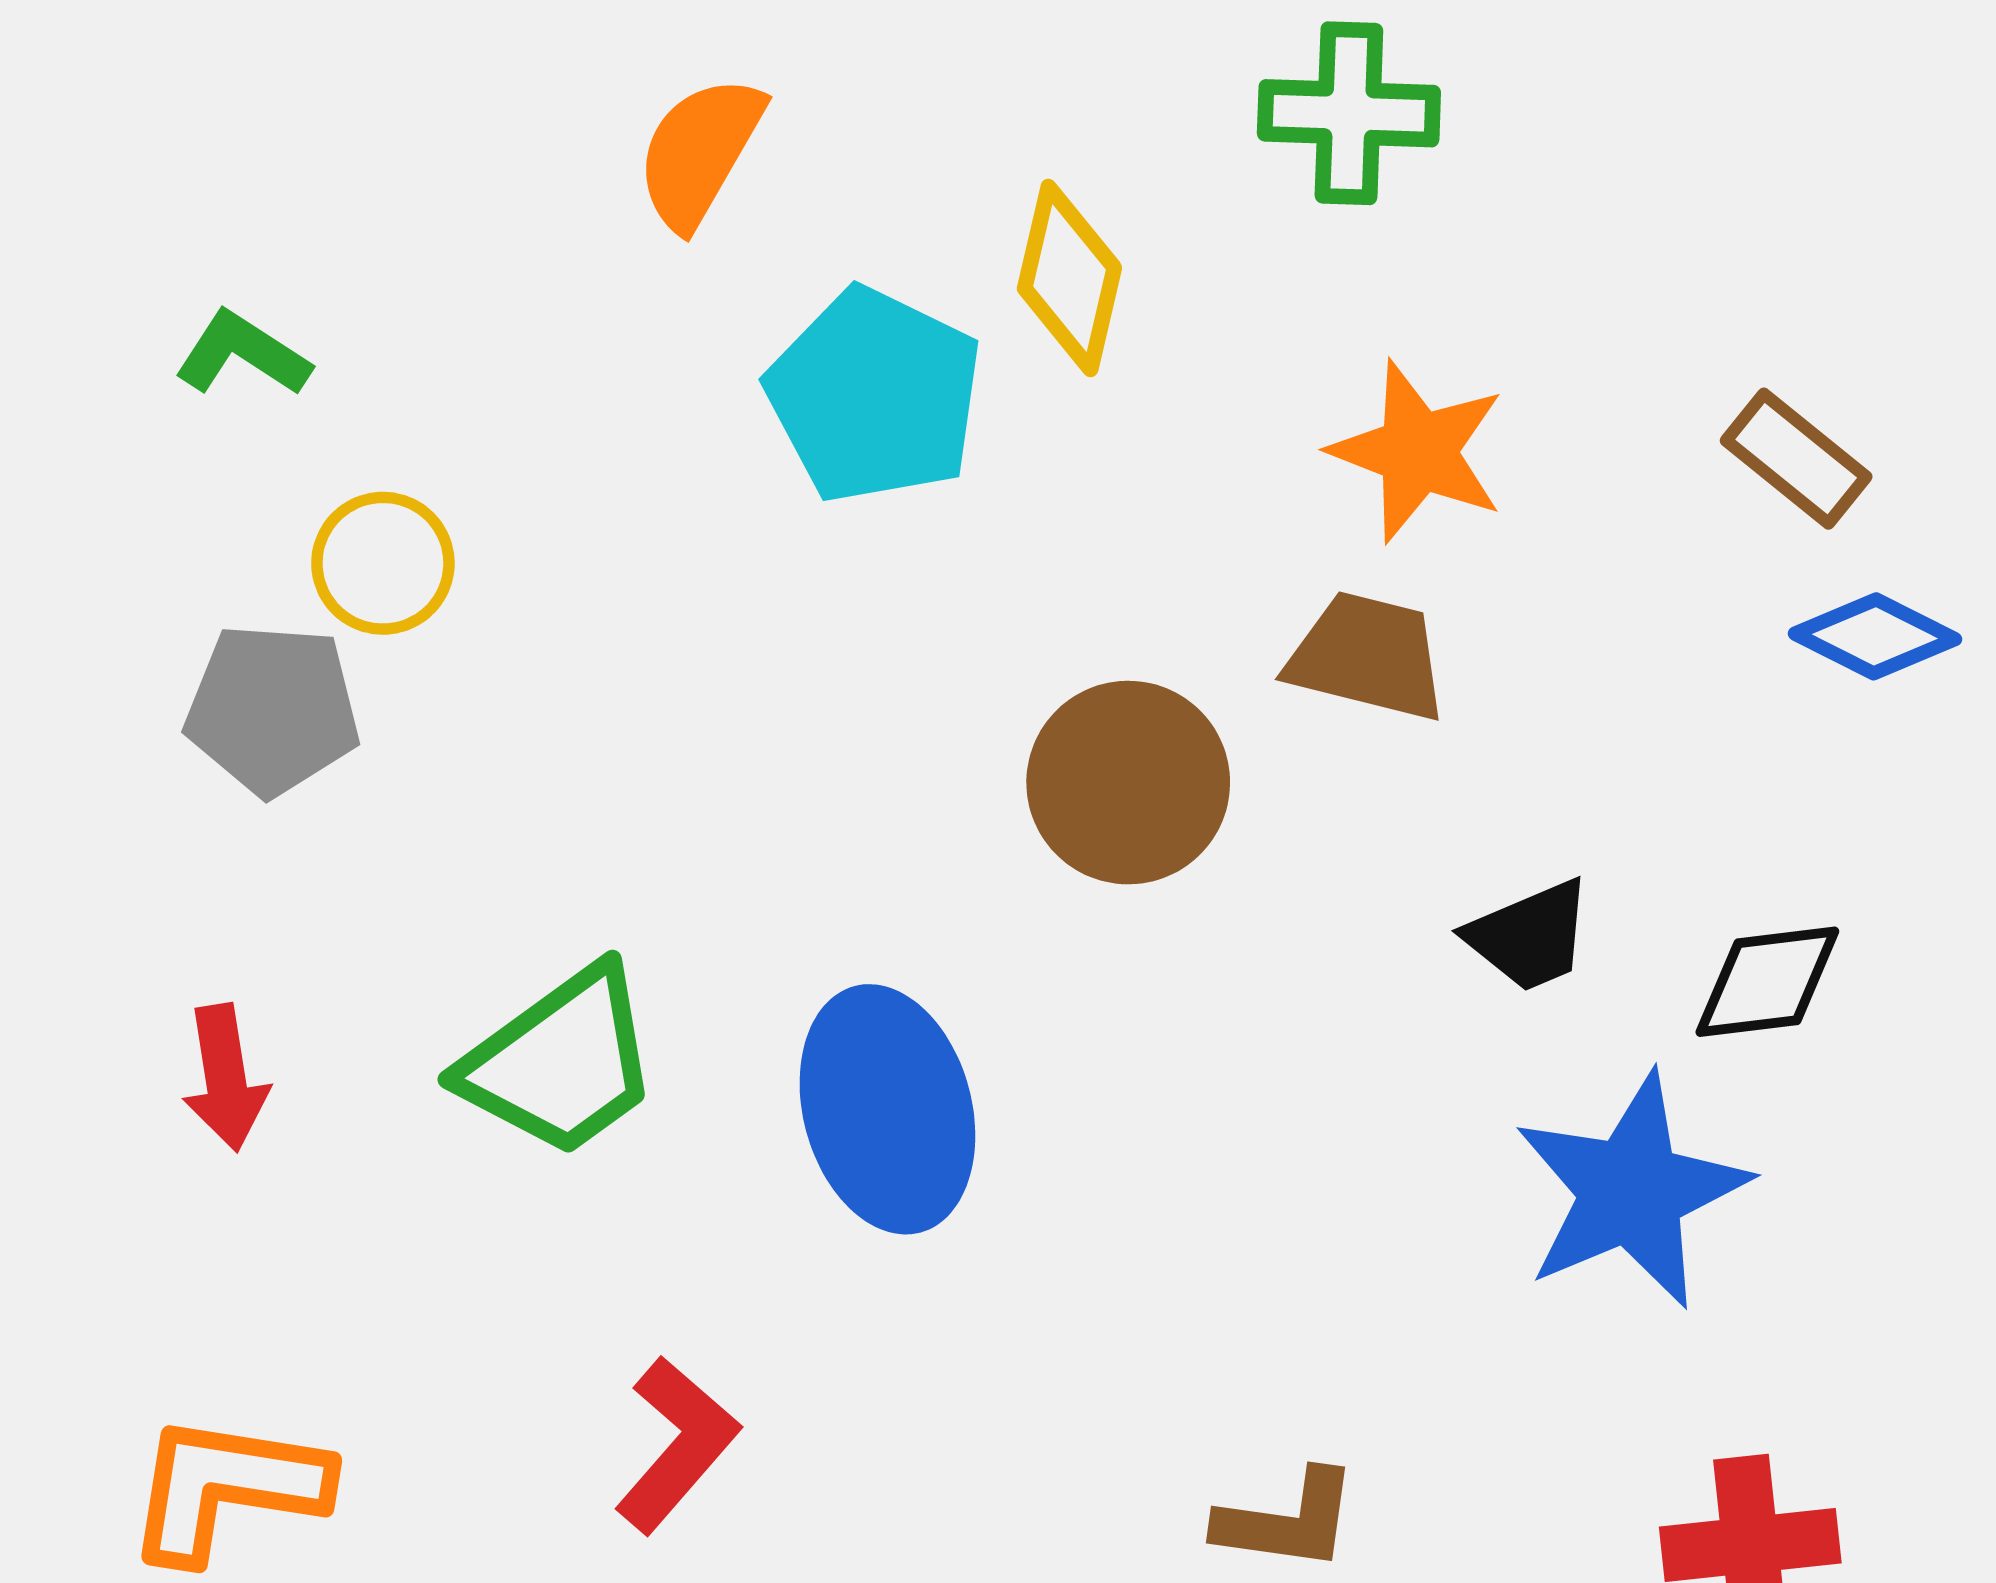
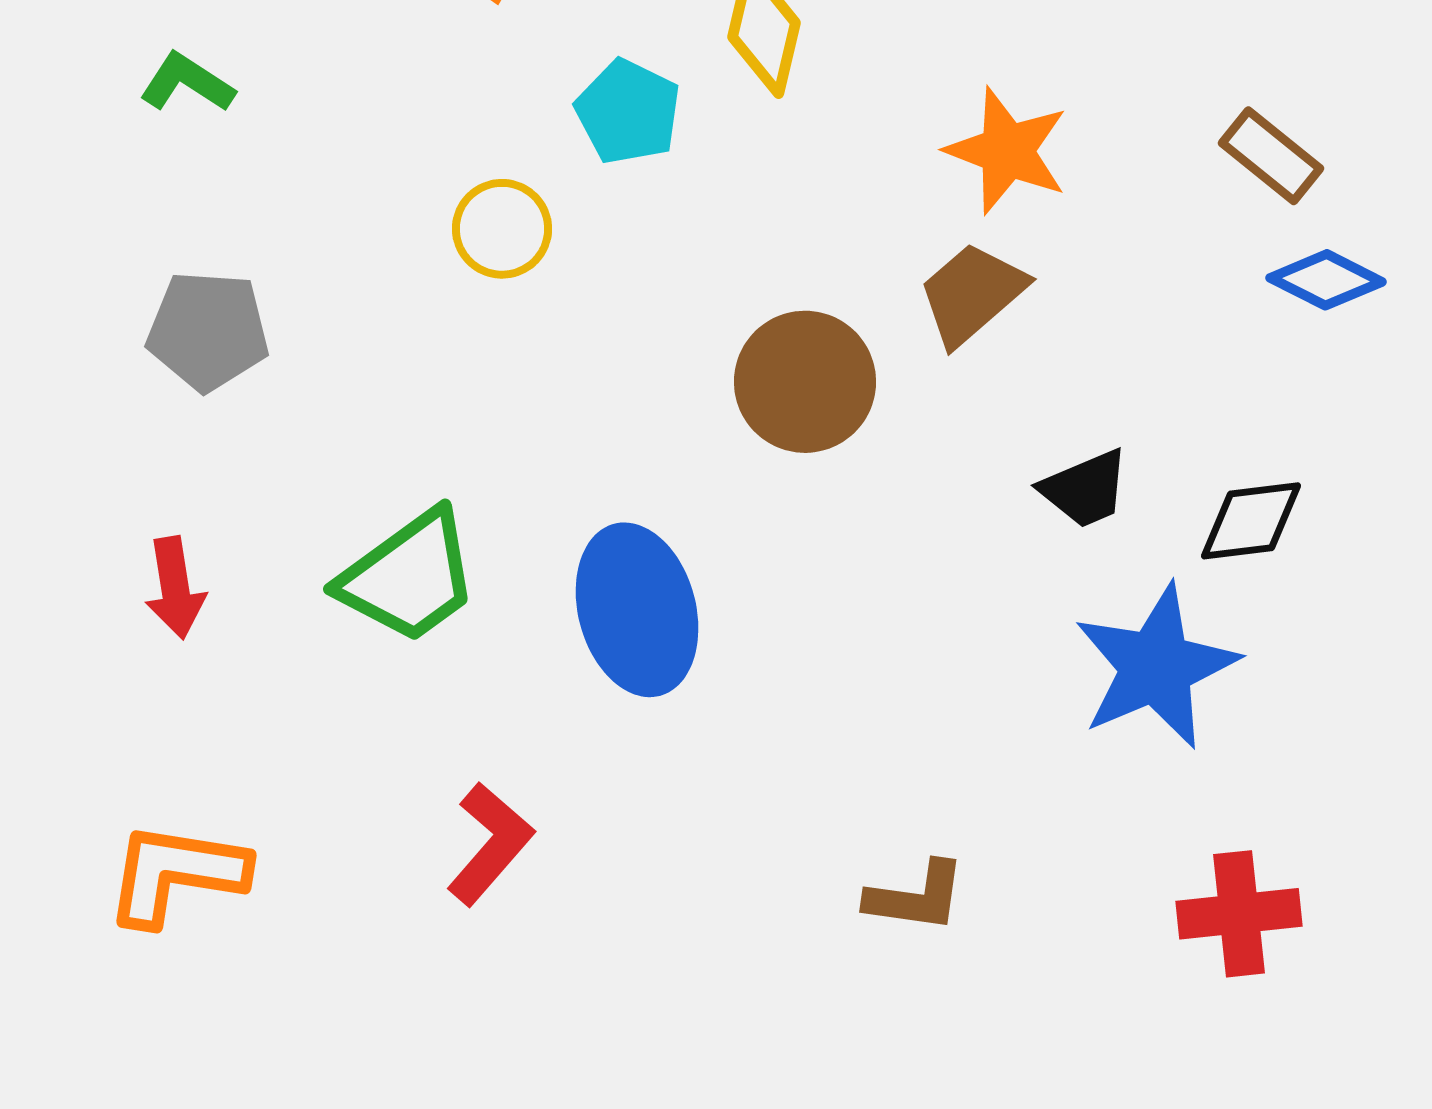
cyan pentagon: (875, 396) -> (628, 112), size x0.7
yellow circle: (383, 563) -> (502, 229), moved
brown trapezoid: (1368, 656) -> (972, 294), turned -55

